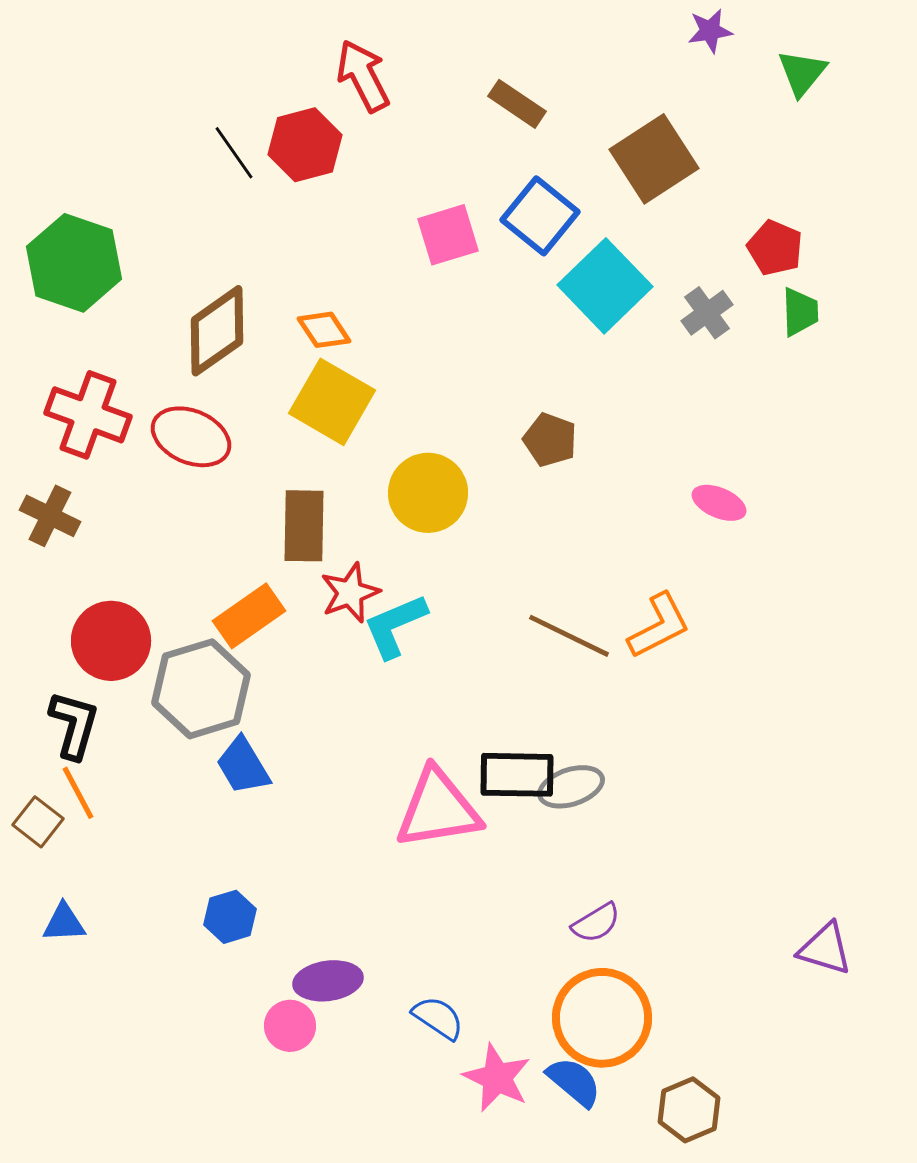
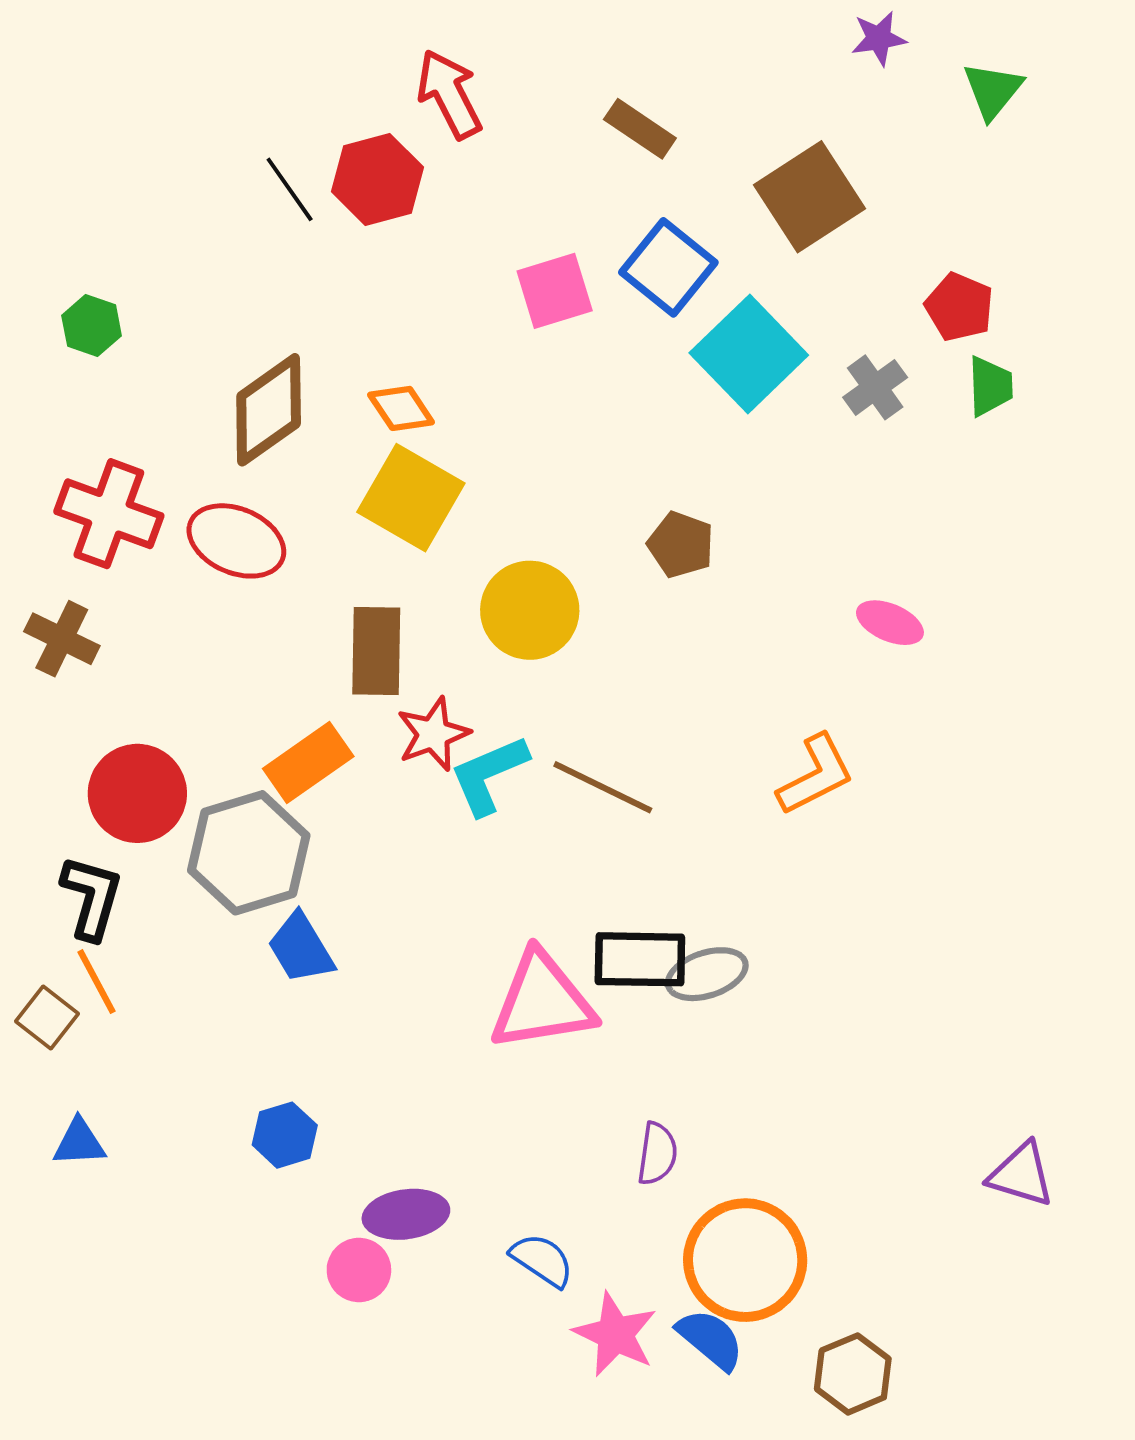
green hexagon: (74, 263) -> (92, 326), size x0.5
brown line: (569, 636) -> (603, 787), moved
purple semicircle: (596, 923) -> (657, 1154), moved, turned -51

